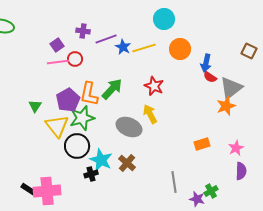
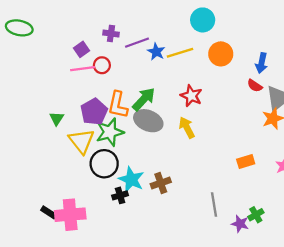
blue arrow: (206, 63) -> (262, 63), moved
gray ellipse: (129, 127) -> (148, 121), moved
brown cross: (127, 163) -> (161, 183), turned 30

